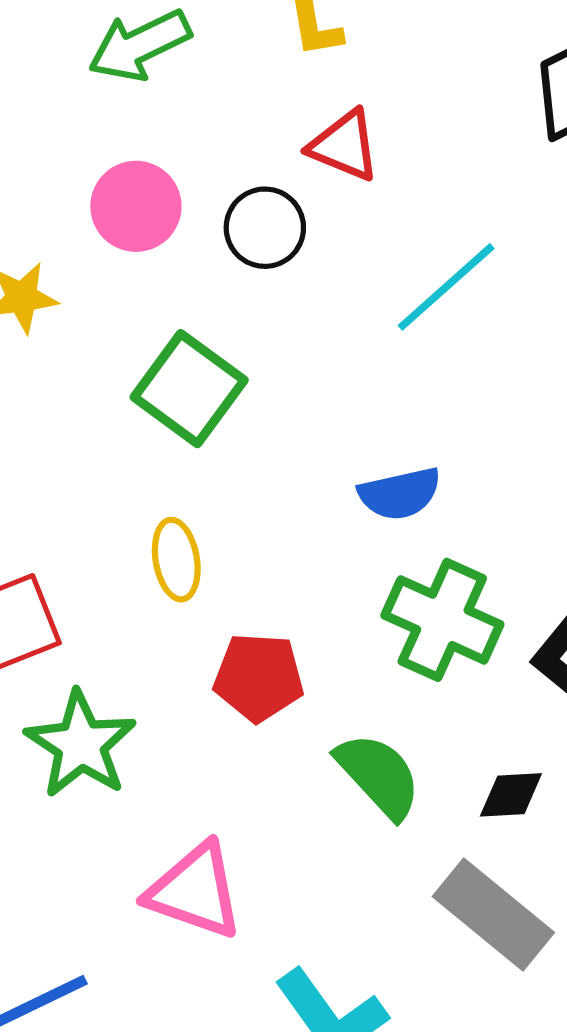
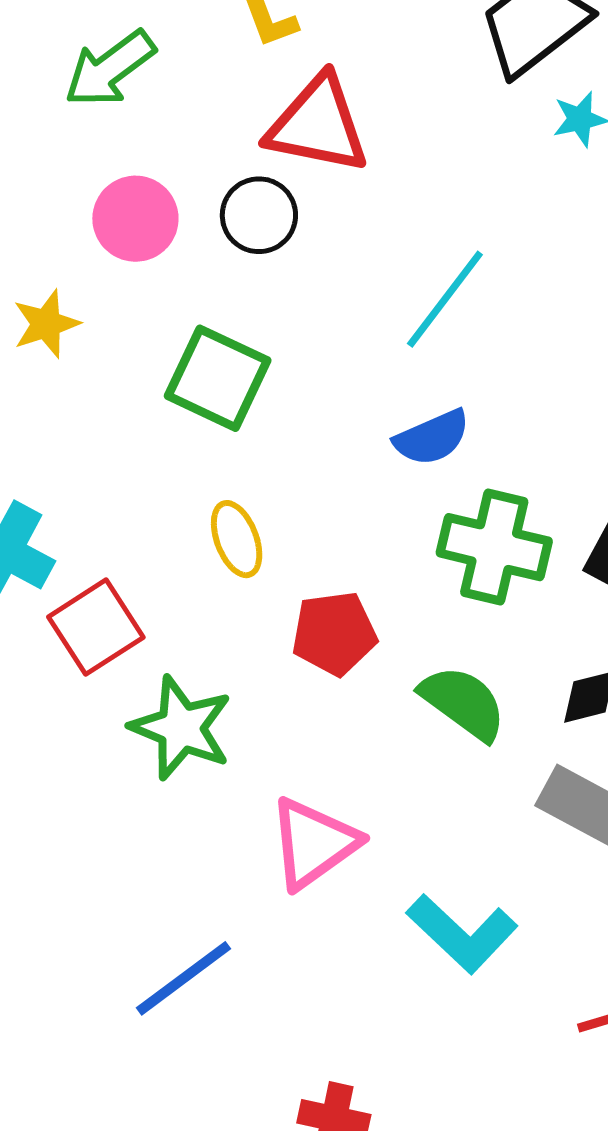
red triangle: (344, 146) -> (318, 125), size x1.5
cyan line: (446, 287) -> (445, 299), moved
pink triangle: (195, 891) -> (314, 843), turned -44

